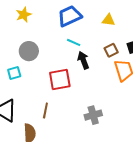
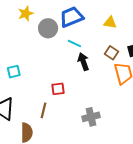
brown square: (111, 50) -> (112, 53), turned -32
gray circle: (29, 51) -> (48, 28), moved
red square: (60, 80) -> (58, 89), moved, size x0.6

